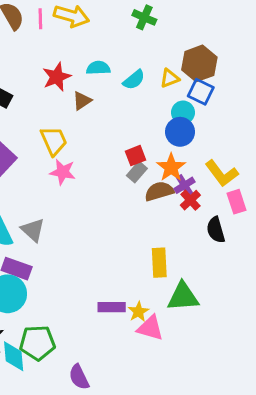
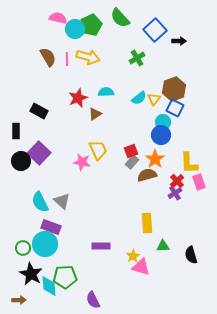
green cross: (144, 17) -> (137, 58), turned 35
yellow triangle: (170, 78) -> (154, 99), turned -32
cyan semicircle: (134, 80) -> (139, 98), moved
yellow trapezoid: (54, 141) -> (98, 150), moved
yellow L-shape: (222, 173) -> (189, 163), turned 35
purple cross: (184, 185) -> (175, 193), moved
red cross: (190, 200) -> (177, 181), moved
black semicircle: (216, 230) -> (191, 255), moved
green triangle: (183, 297) -> (163, 246), size x0.6
purple rectangle: (112, 307) -> (101, 246), moved

